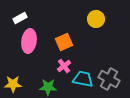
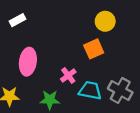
pink ellipse: (29, 41) -> (28, 62), moved
orange square: (64, 42) -> (94, 49), moved

